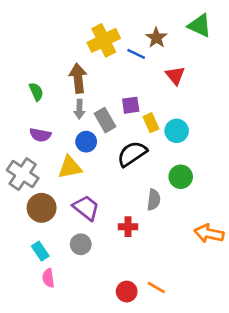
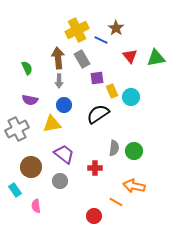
green triangle: (200, 26) -> (156, 58), moved, turned -36
gray rectangle: (105, 120) -> (82, 59), moved
gray cross: (23, 174) -> (17, 129), turned 30
green circle: (181, 177) -> (134, 151), moved
brown circle: (42, 208) -> (31, 167), moved
orange arrow: (209, 233) -> (134, 186), moved
cyan rectangle: (40, 251) -> (15, 190), moved
orange line: (156, 287) -> (116, 202), moved

